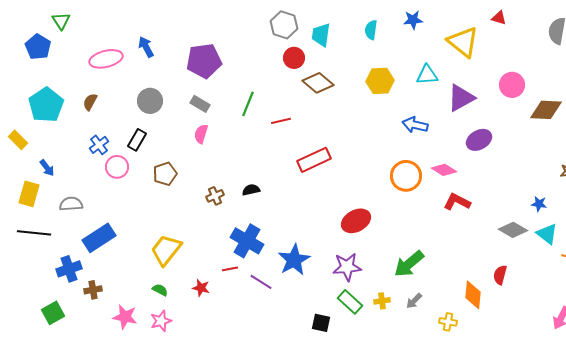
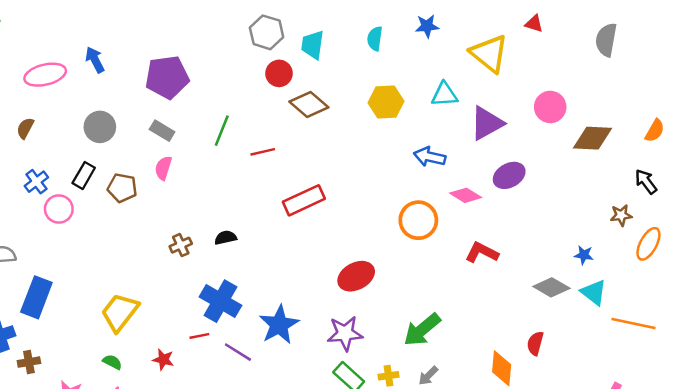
pink diamond: (444, 170) -> (466, 195), moved
brown pentagon: (165, 174) -> (122, 188), moved, turned 30
blue rectangle: (99, 238) -> (36, 297), turned -36

